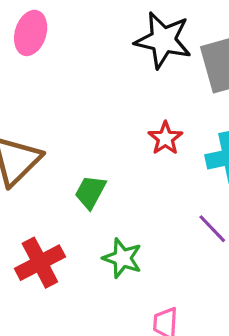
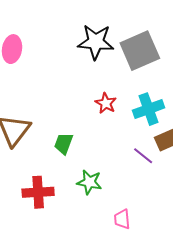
red cross: (40, 263) -> (38, 192), turned 32

